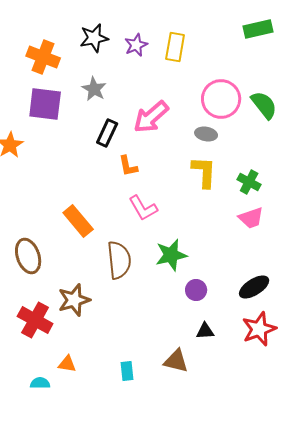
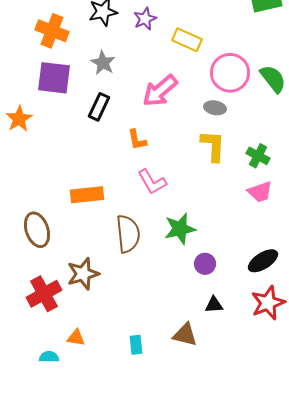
yellow rectangle: (175, 47) -> (187, 40), moved, turned -76
black rectangle: (107, 133) -> (99, 107), moved
orange rectangle: (78, 221) -> (87, 195), turned -56
red cross: (35, 320) -> (44, 294), turned 32

